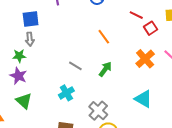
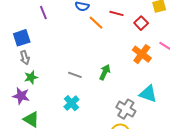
red line: (136, 15) -> (117, 13), moved
orange line: (104, 37) -> (96, 23), moved
green star: (19, 56) -> (31, 77), moved
gray cross: (98, 111) -> (126, 109), moved

